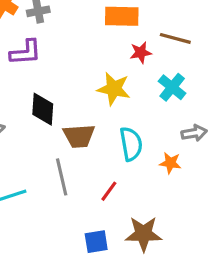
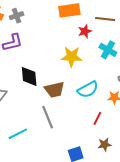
cyan semicircle: (131, 144) -> (88, 89), turned 80
red line: (109, 191) -> (97, 118), moved
brown star: (143, 234) -> (105, 145), size x0.6

